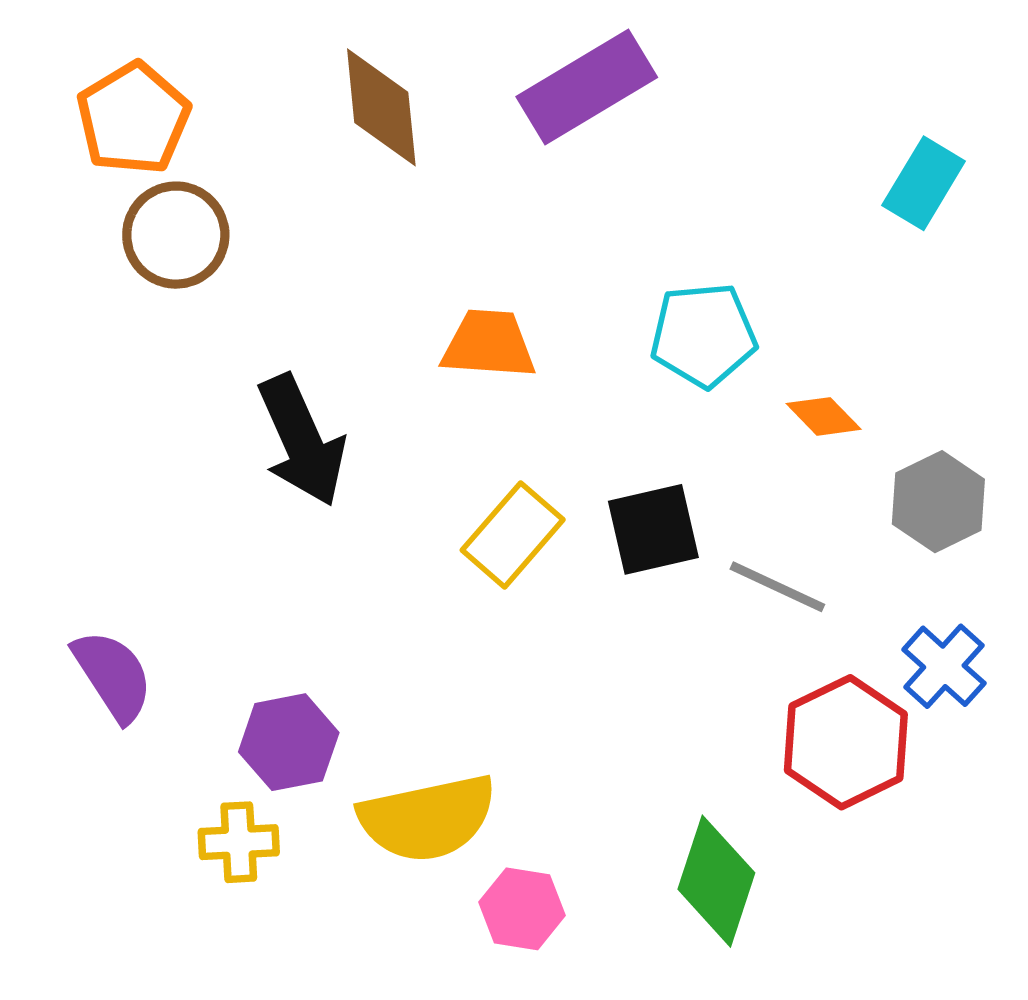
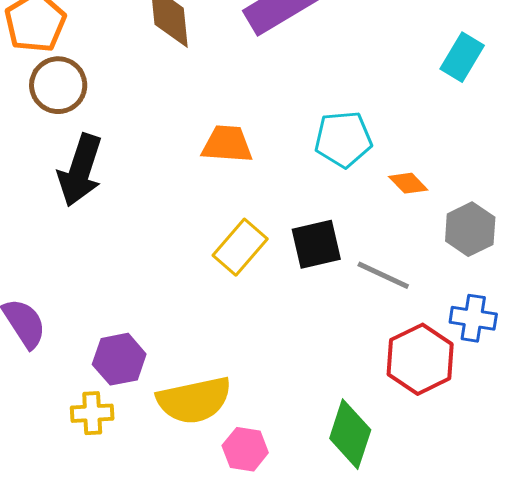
black arrow: (302, 441) -> (80, 170), moved, turned 42
blue cross: (944, 666) -> (473, 318), turned -33

